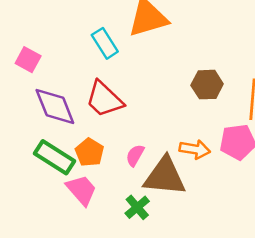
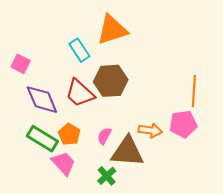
brown hexagon: (207, 85) -> (111, 81), moved, size x1.4

